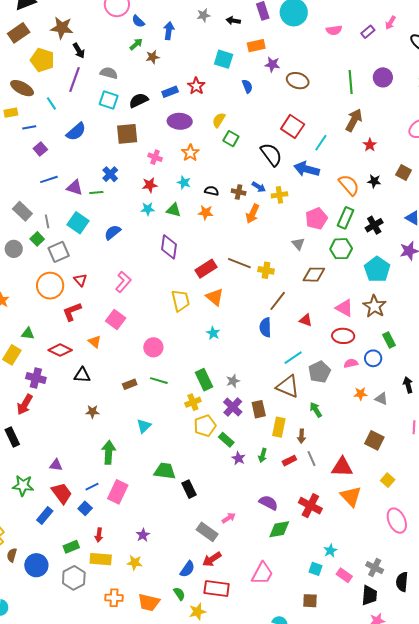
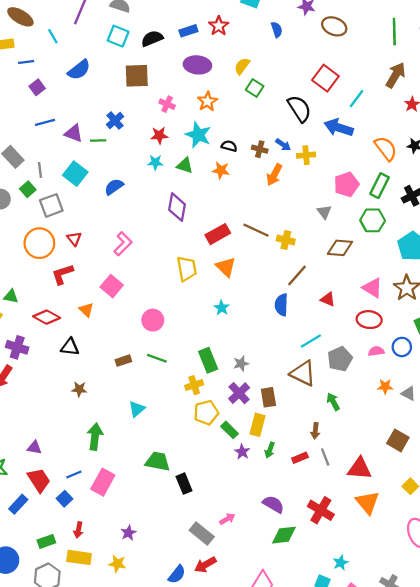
cyan star: (184, 183) -> (198, 135), size x1.6
yellow rectangle: (279, 427) -> (258, 425), moved

